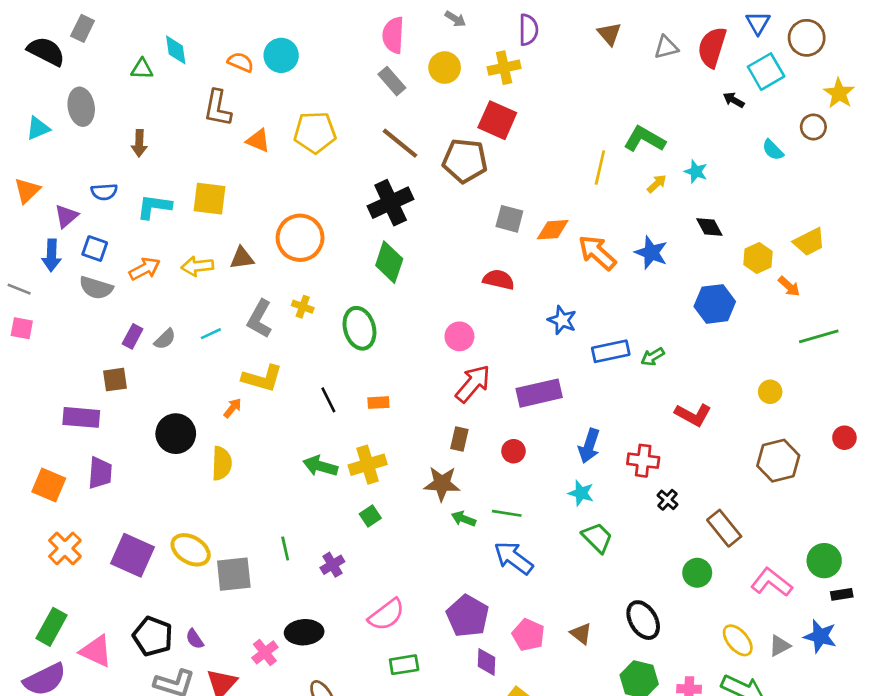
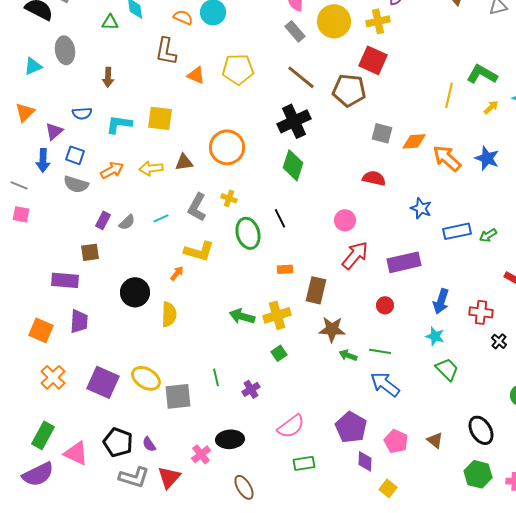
yellow circle: (445, 68) -> (334, 21), size x1.4
green ellipse: (359, 328) -> (248, 233), moved
black line: (328, 400) -> (280, 218), moved
brown rectangle: (459, 439) -> (316, 290), moved, size x1.5

